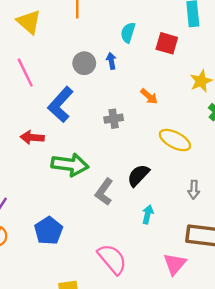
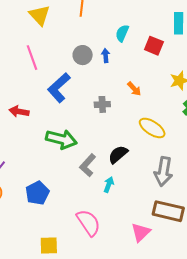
red arrow: (32, 137) -> (19, 112), moved
gray arrow: (194, 190) -> (163, 171), size x1.8
cyan arrow: (148, 214) -> (109, 185), moved

